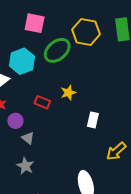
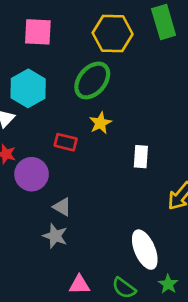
green ellipse: (57, 50) -> (92, 80), moved
purple circle: (15, 121) -> (32, 174), size x1.5
gray triangle: (28, 138) -> (62, 207), moved

